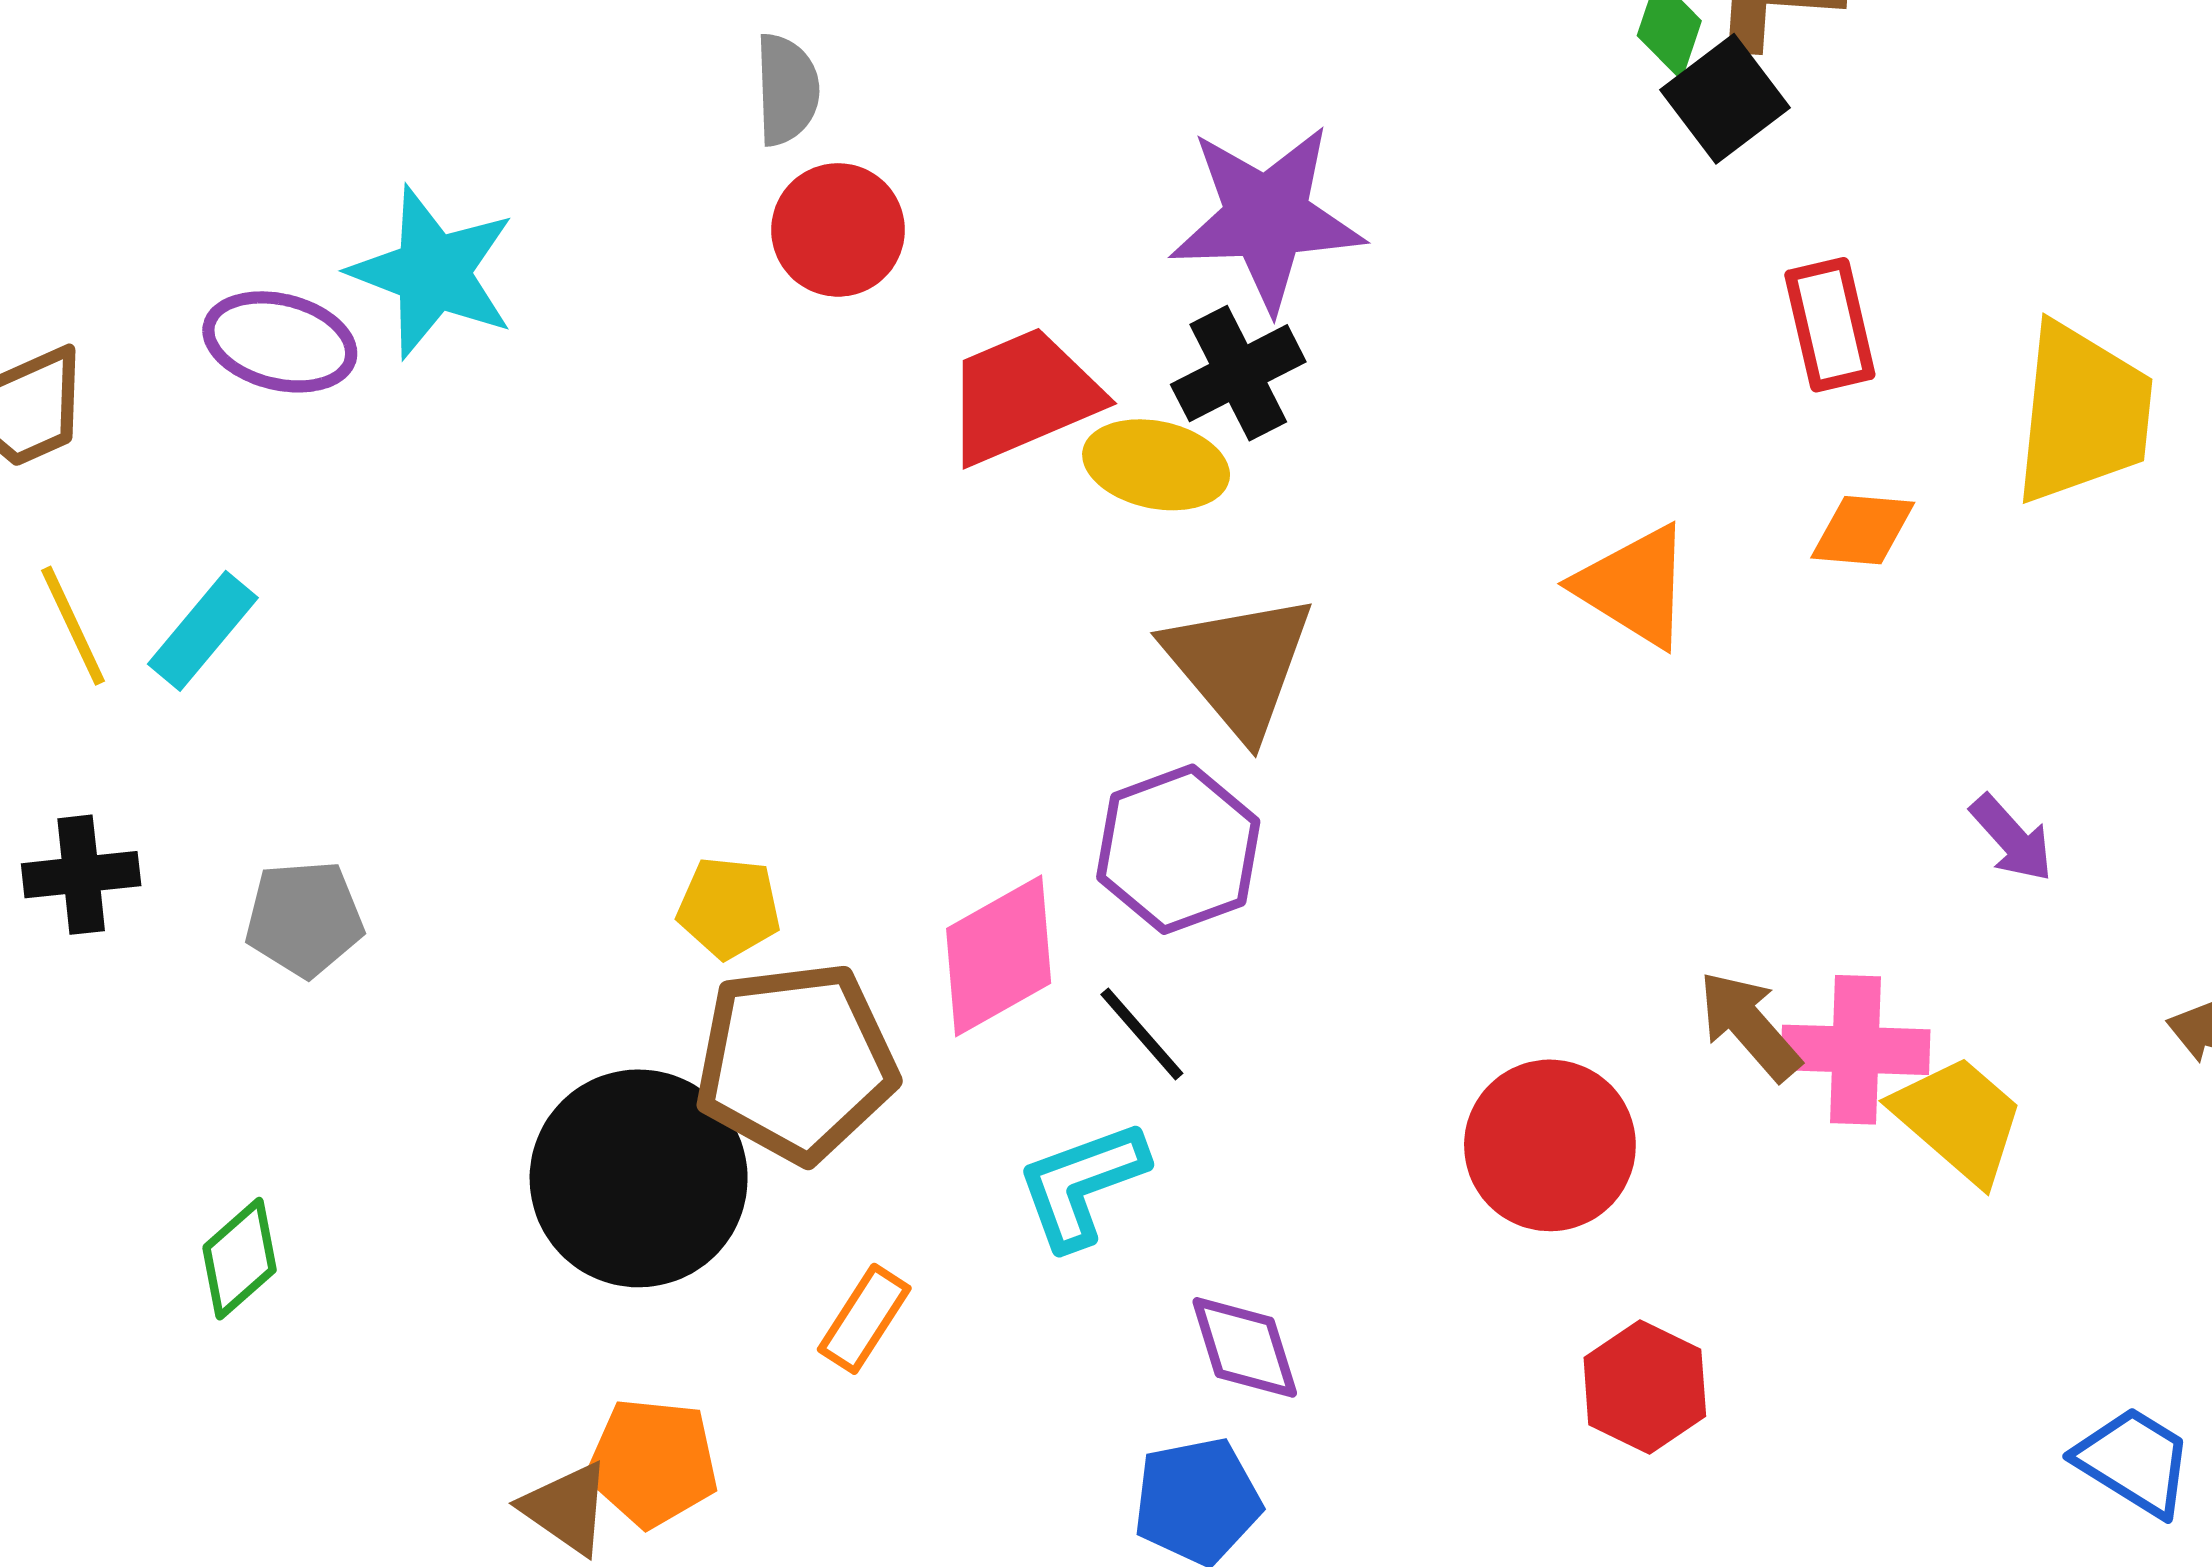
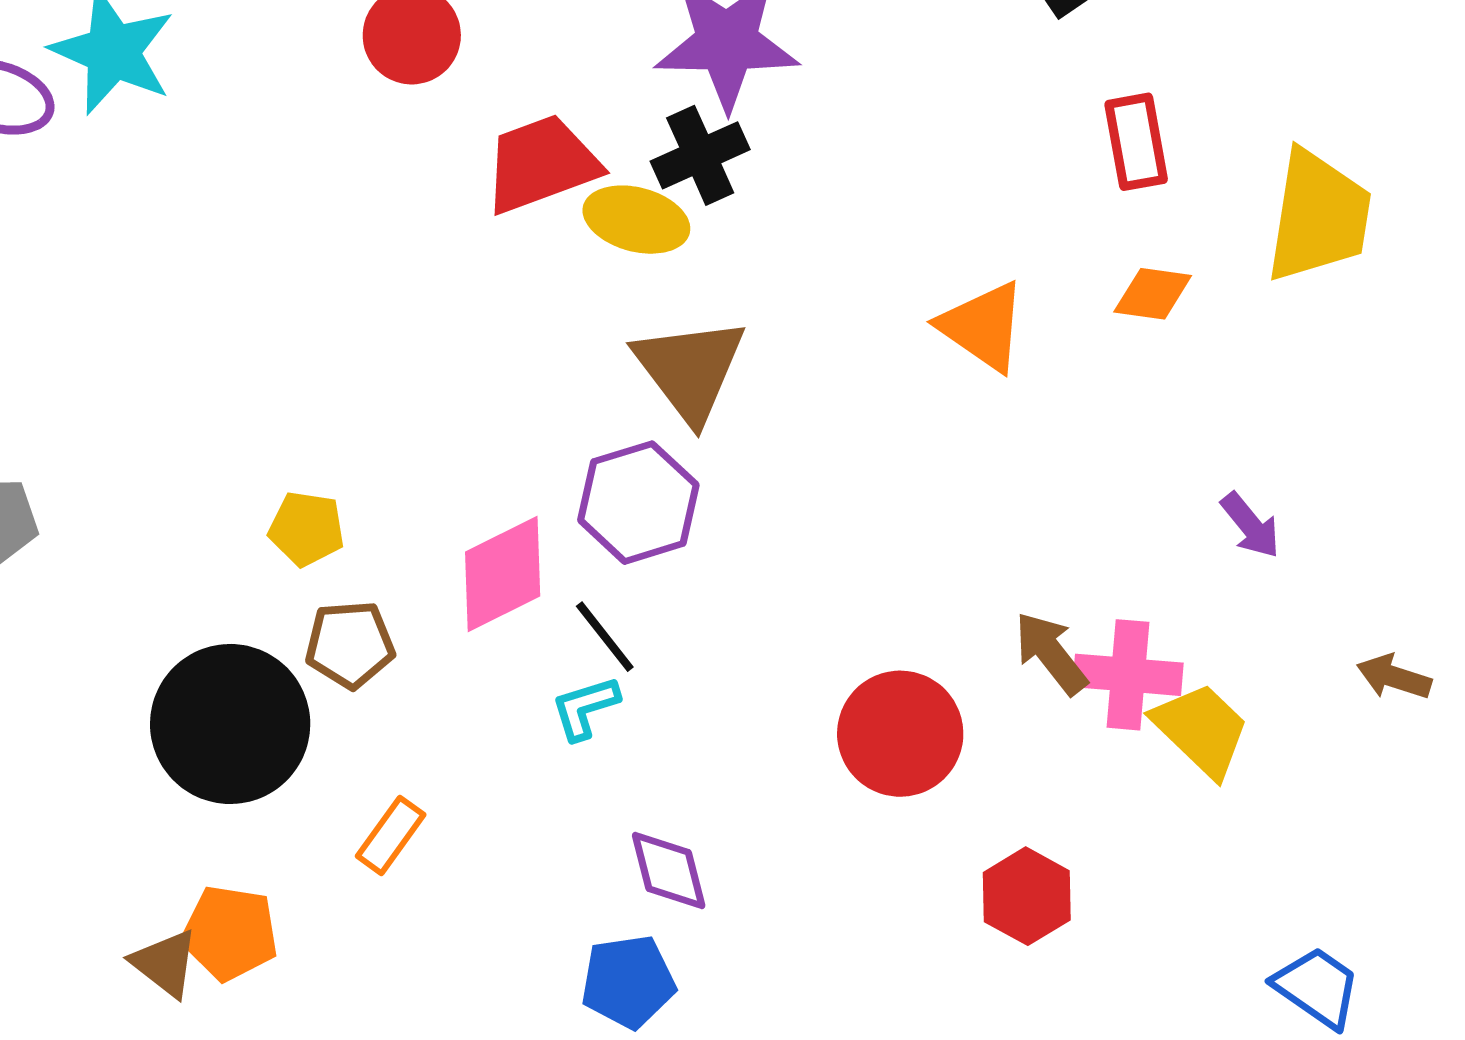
brown pentagon: (796, 1062) -> (350, 645), size x0.6
cyan L-shape: (1082, 1184) -> (585, 708), moved, size x0.7
red hexagon: (1645, 1387) -> (1027, 896), moved

